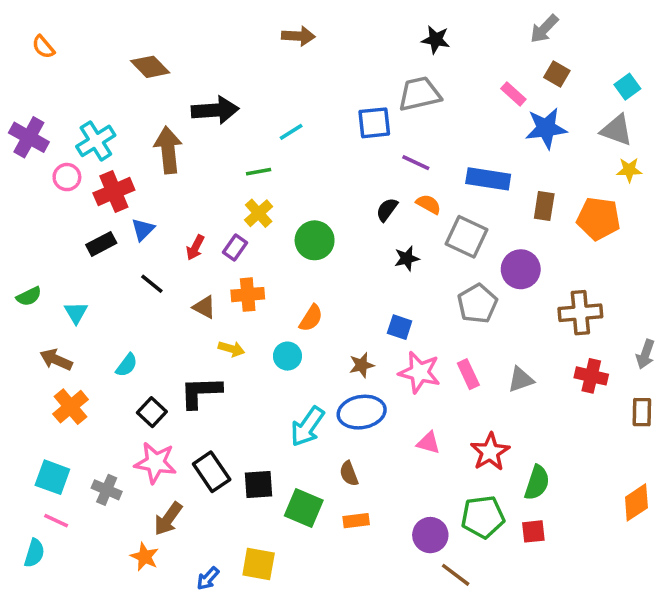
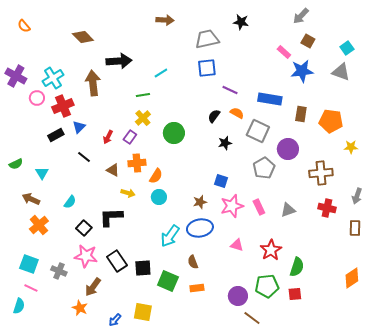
gray trapezoid: (419, 94) -> (207, 39), moved
yellow star: (629, 170) -> (351, 147), moved
orange semicircle: (311, 318) -> (156, 176), moved
pink star: (419, 372) -> (232, 206), turned -30

